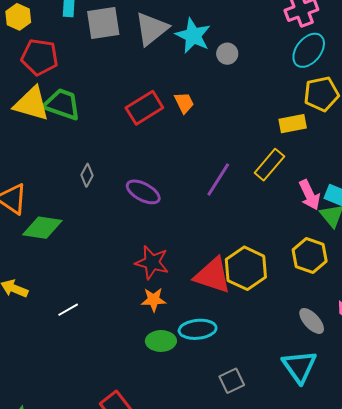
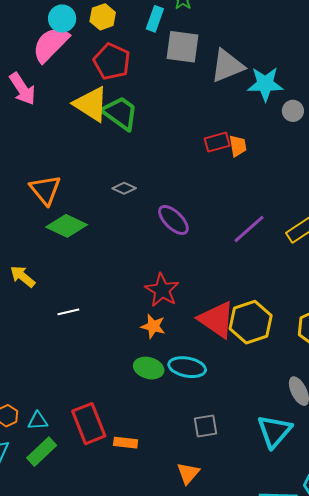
cyan star: (193, 36) -> (265, 84), turned 30
red rectangle: (144, 108) -> (217, 142), moved, size x0.7
gray diamond: (87, 175) -> (124, 188), turned 70

